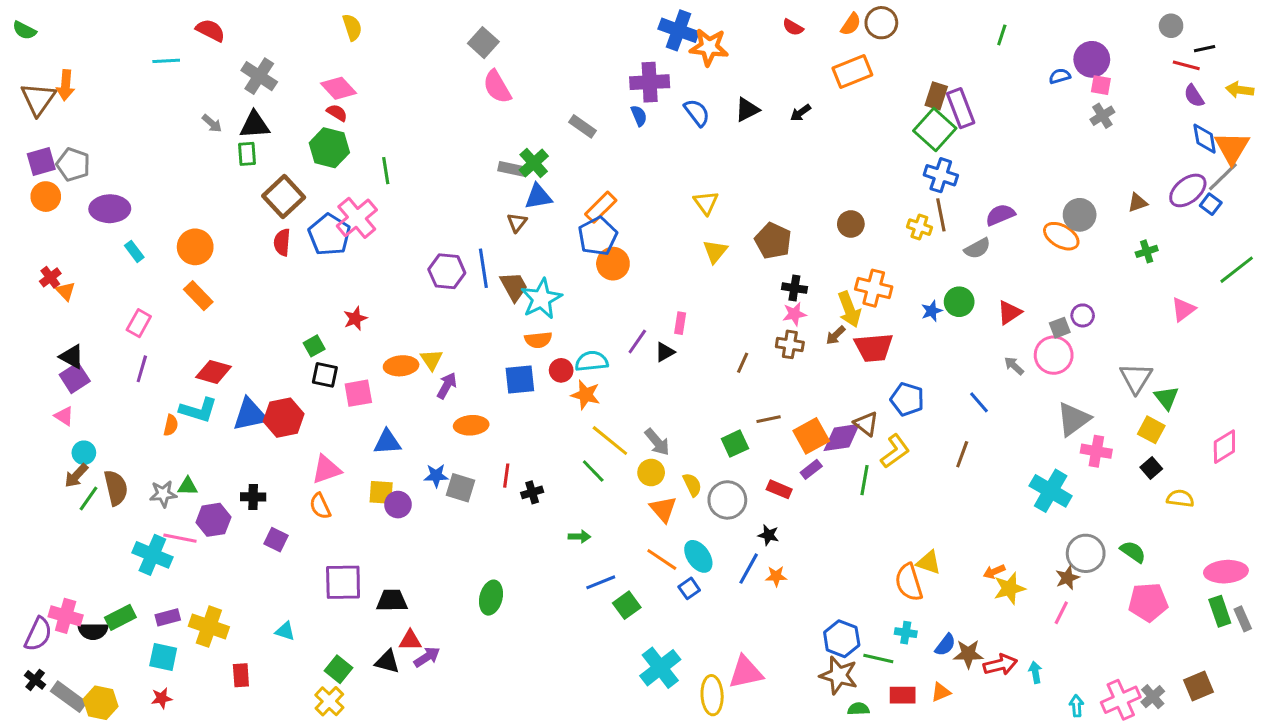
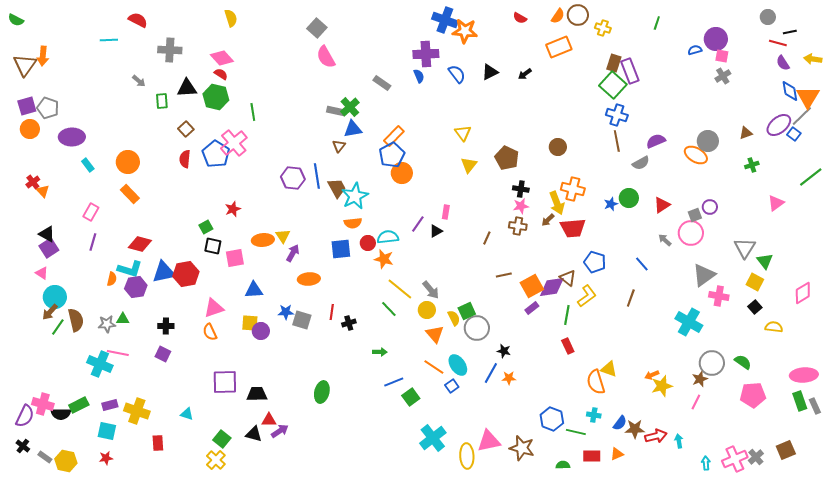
gray cross: (259, 76) -> (170, 50), turned -30
black triangle: (255, 125) -> (187, 88), moved
brown square: (284, 197) -> (186, 129), size x0.6
yellow cross: (919, 227) -> (603, 28), moved
green square: (735, 444) -> (467, 311), moved
cyan circle: (84, 453) -> (55, 297), size x1.5
red rectangle: (779, 489) -> (568, 346), moved, turned 42
purple hexagon: (213, 520) -> (136, 287), moved
purple square: (276, 540) -> (163, 354), moved
brown star: (839, 675) -> (522, 448), moved
gray rectangle: (69, 697) -> (45, 457), size x0.6

